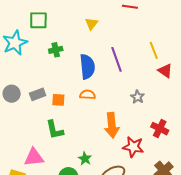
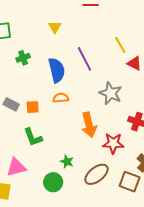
gray rectangle: (38, 94) -> (11, 104), turned 56
gray star: (138, 97) -> (111, 93), size x1.6

